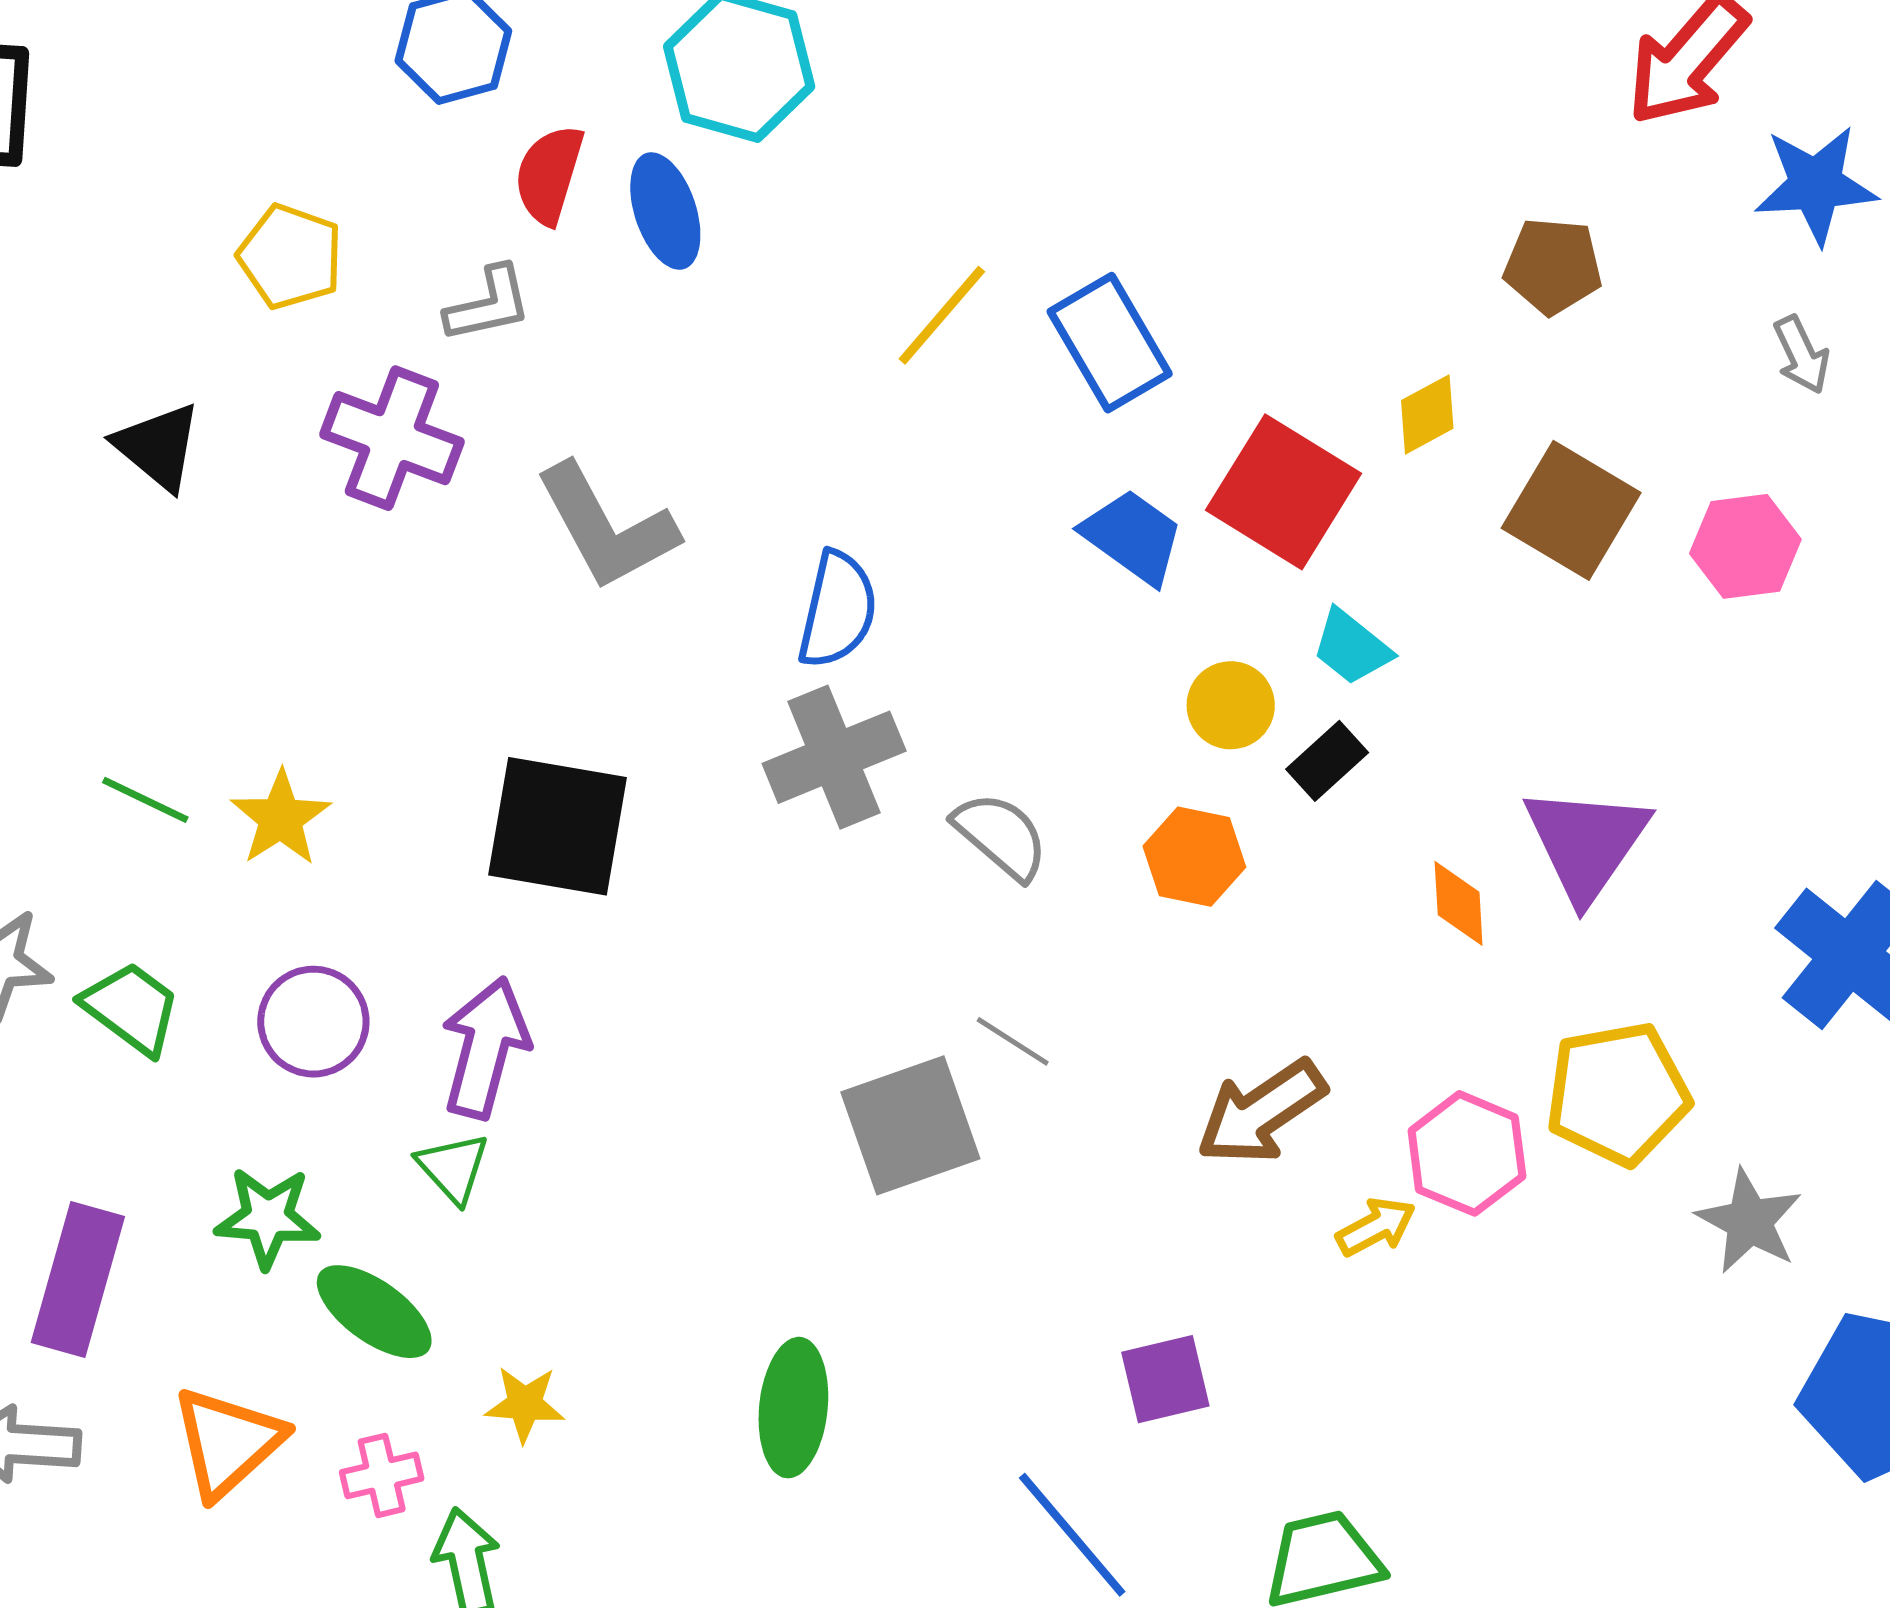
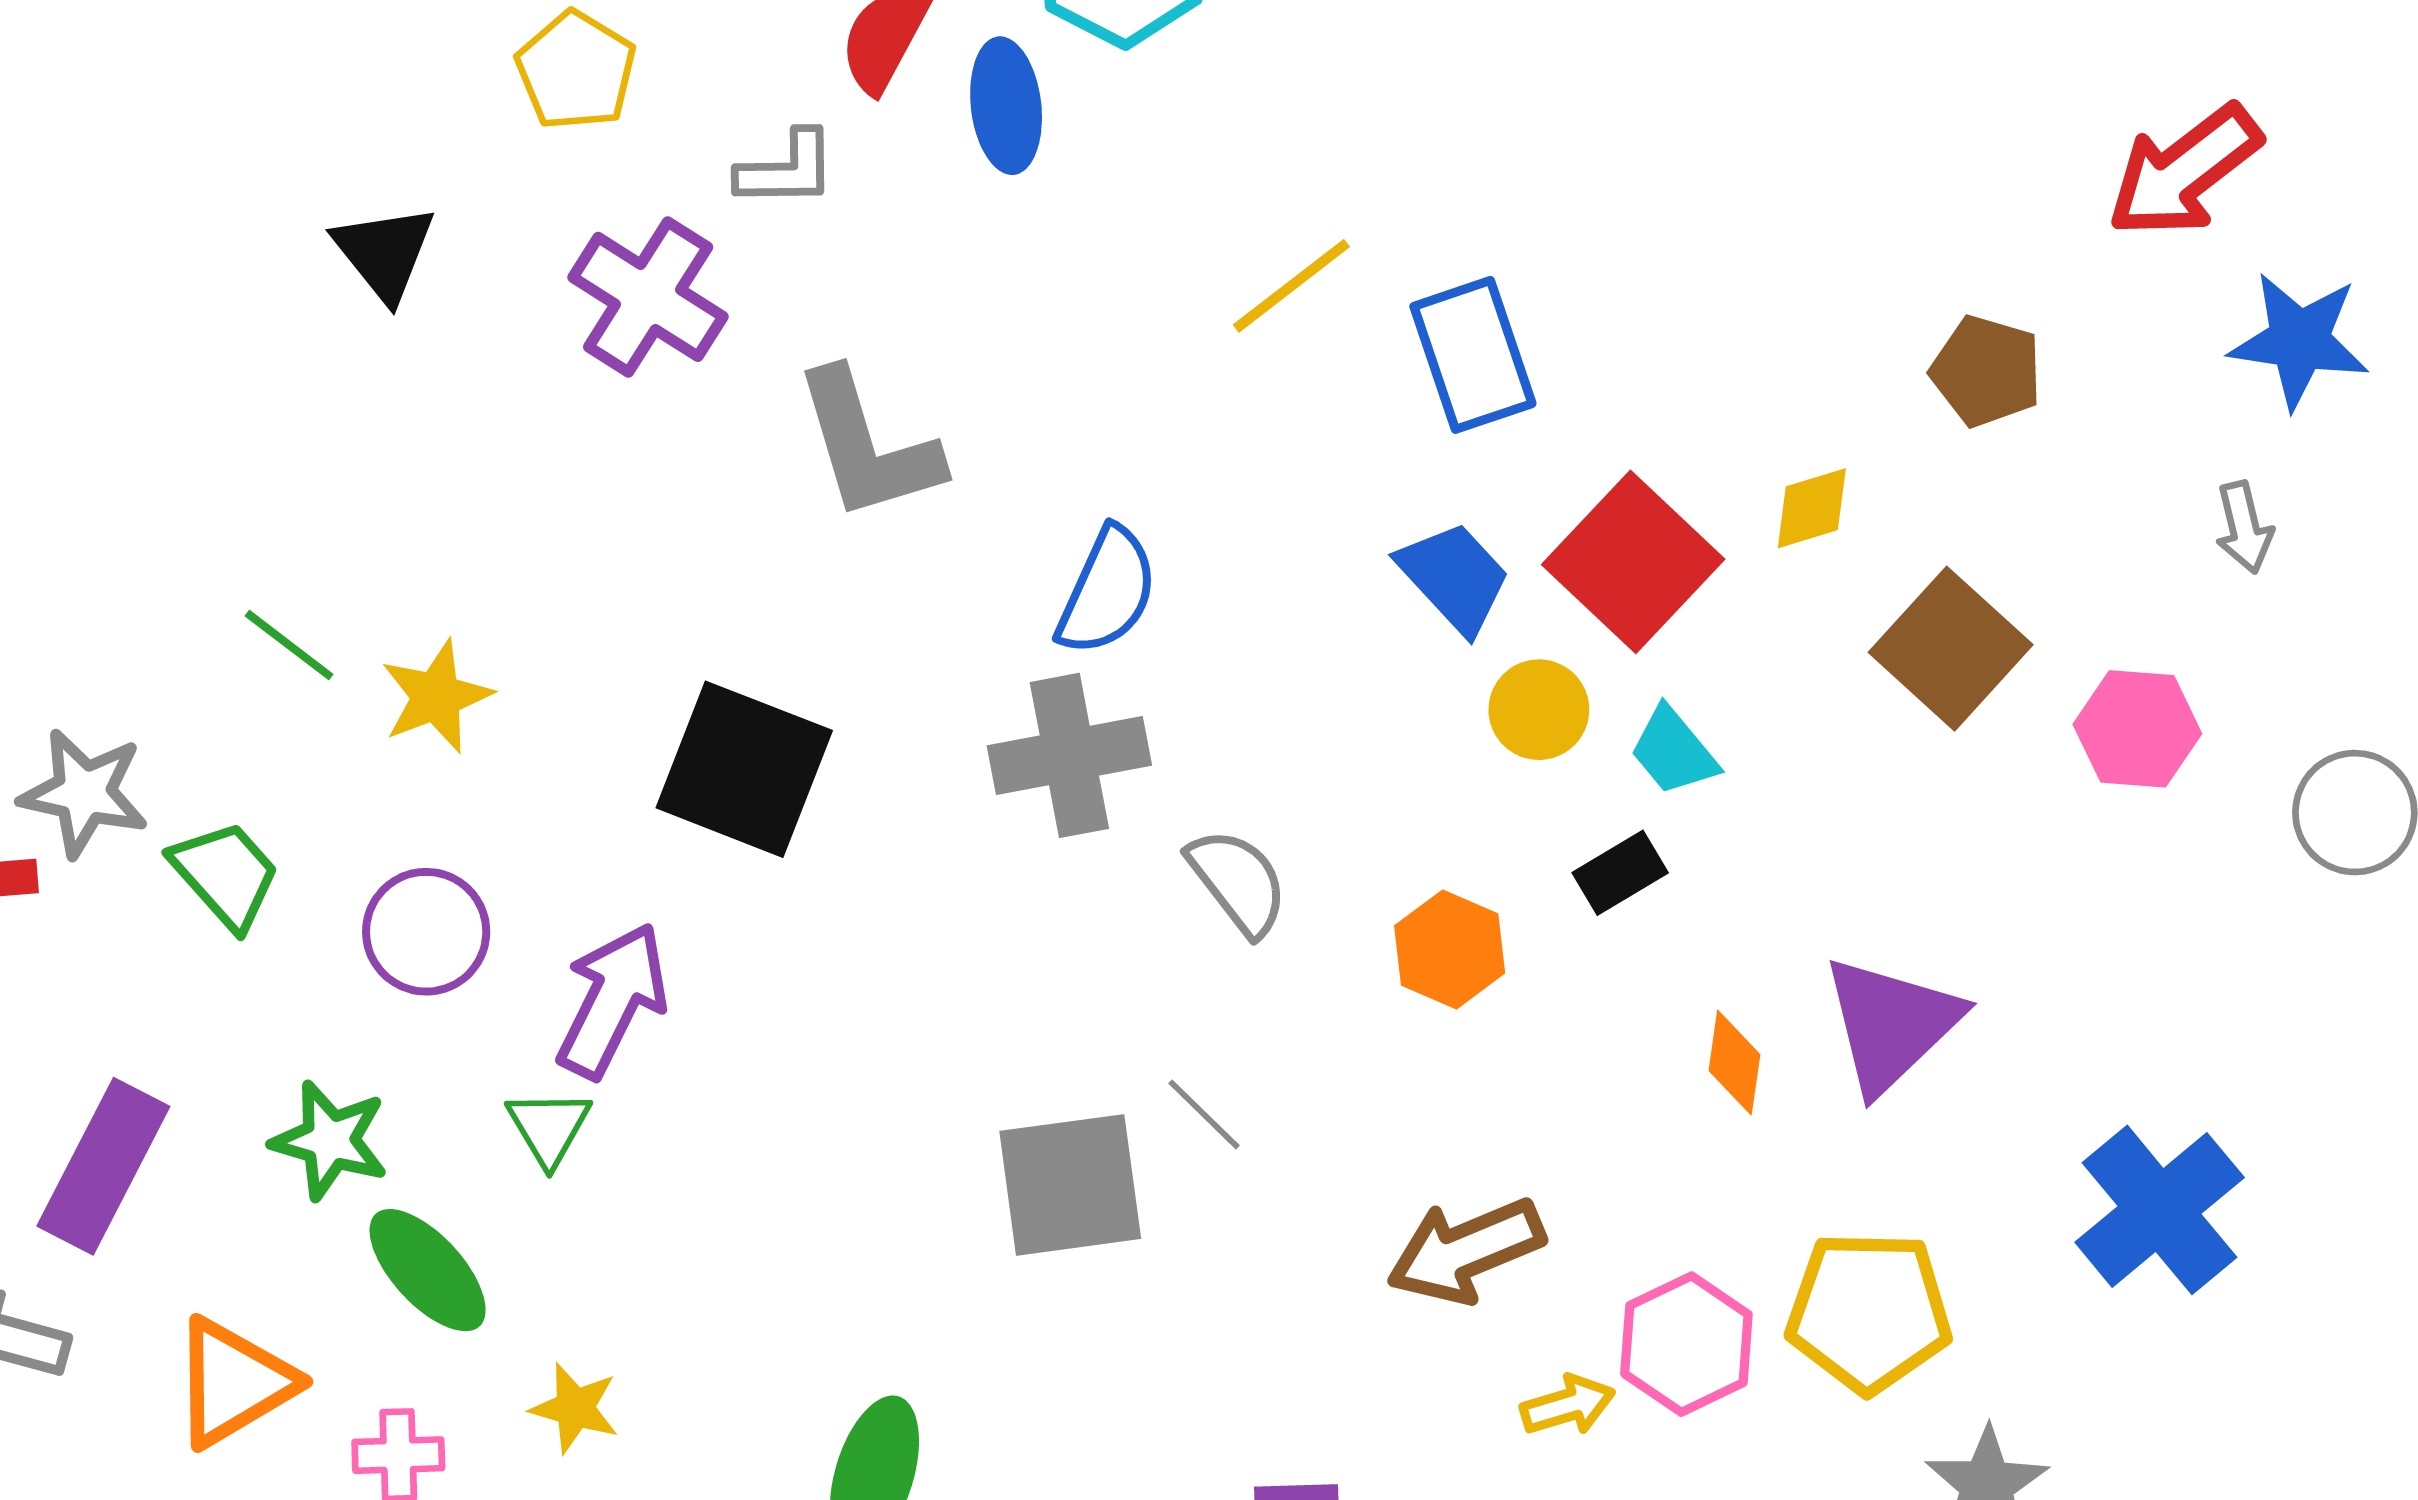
yellow circle: (1231, 705) -> (1539, 710), moved

